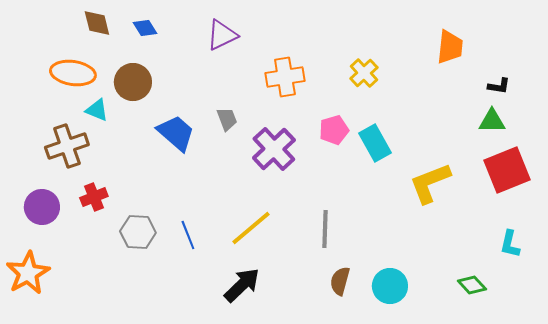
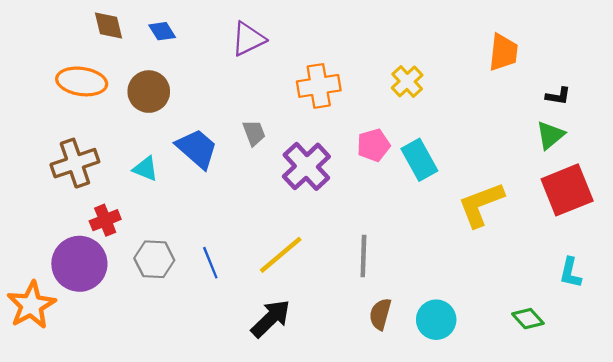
cyan triangle: (97, 110) -> (145, 169), moved
green triangle: (492, 121) -> (550, 135), turned -40
purple circle: (42, 207) -> (79, 264), moved, size x1.4

